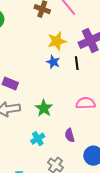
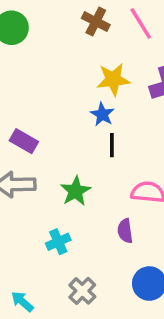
black line: (77, 63) -> (112, 145), moved
purple semicircle: (70, 135) -> (125, 231), moved

